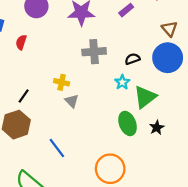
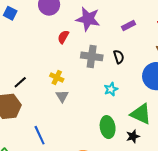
red semicircle: (21, 42) -> (63, 37), moved
black semicircle: (132, 59) -> (119, 57), moved, turned 80
green triangle: (145, 97) -> (141, 114), moved, turned 50

